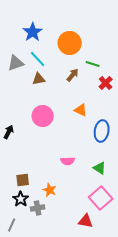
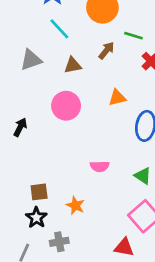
gray triangle: (16, 63) -> (31, 60), moved
brown triangle: (39, 79) -> (73, 65), moved
orange triangle: (81, 110) -> (117, 98), turned -40
gray cross: (38, 208) -> (59, 242), moved

